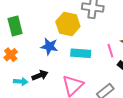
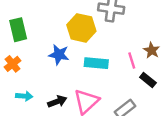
black arrow: (40, 75) -> (57, 101), moved

